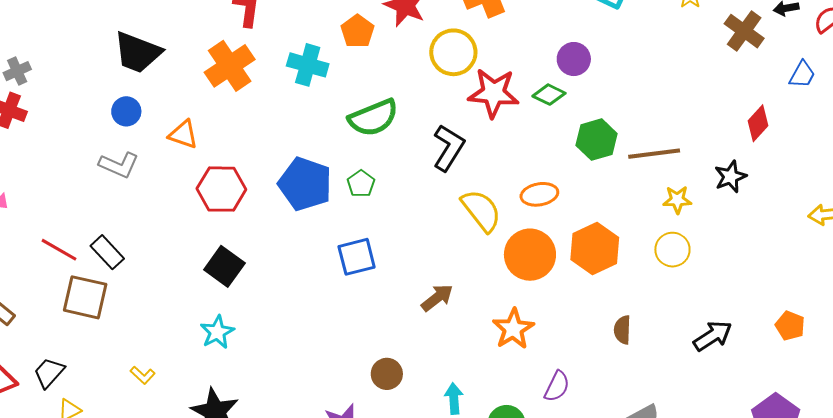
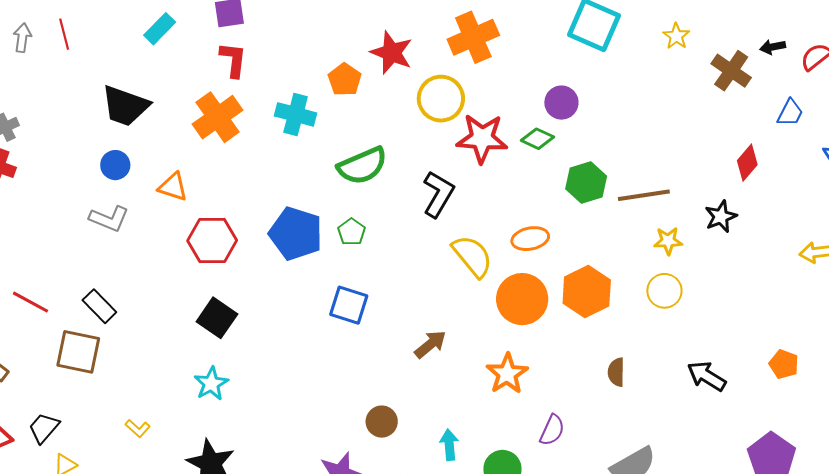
red line: (59, 250) -> (30, 302), moved
blue square: (357, 257) -> (349, 305), turned 33
black arrow: (713, 336) -> (707, 376), turned -114

